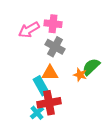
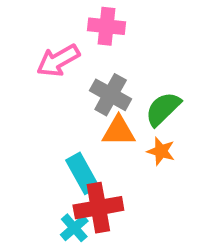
pink cross: (53, 24) -> (106, 26), moved
green semicircle: (91, 67) -> (163, 109), moved
orange triangle: (50, 73) -> (119, 131), moved

